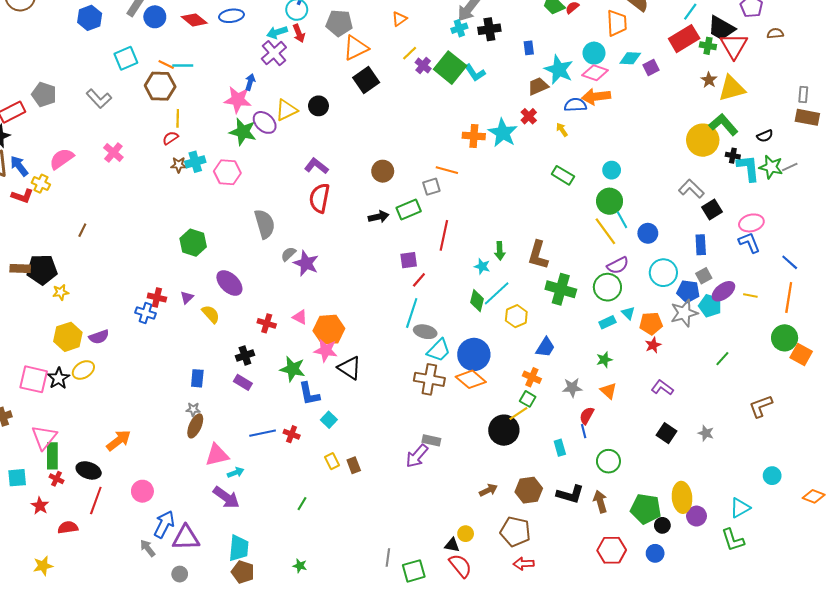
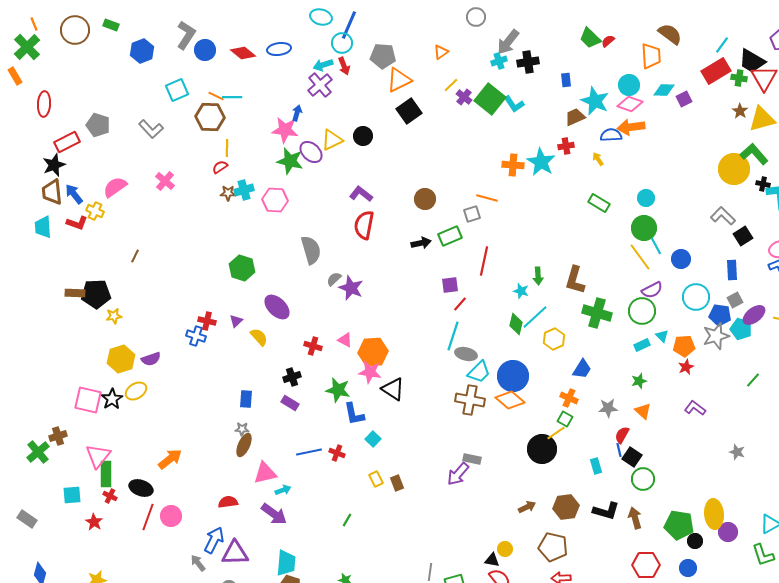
red cross: (529, 116) -> (566, 146), turned 35
black square: (666, 433) -> (632, 457), moved
pink circle: (142, 491) -> (171, 516), moved
red semicircle: (68, 527) -> (228, 502), moved

